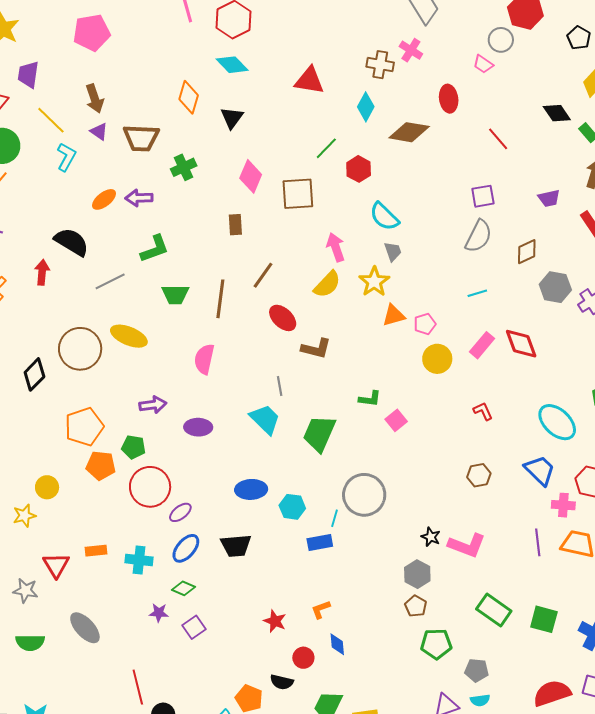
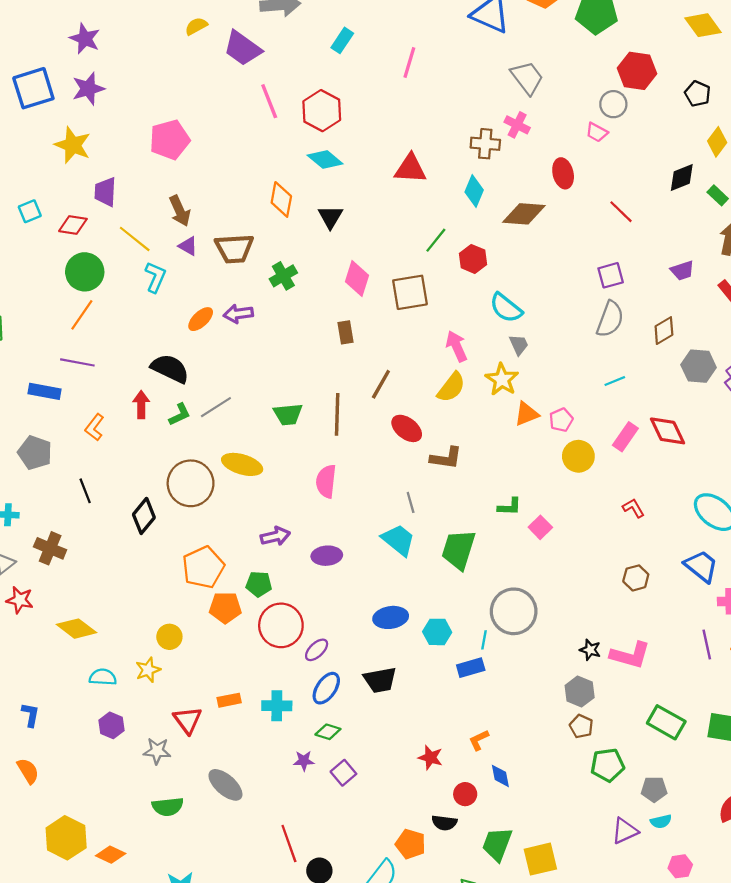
black diamond: (557, 113) -> (682, 178), turned -72
green L-shape: (155, 249) -> (180, 415), moved, size x0.7

